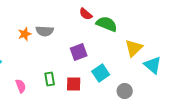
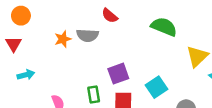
red semicircle: (86, 14) -> (110, 16), moved
purple square: (79, 52) -> (118, 74), moved

